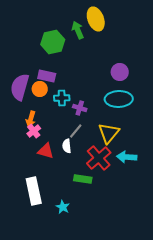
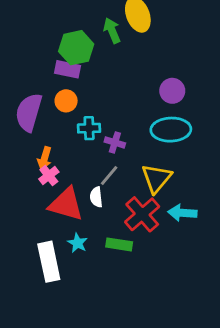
purple rectangle: (47, 76) -> (67, 69), moved
orange circle: (40, 89) -> (66, 101), moved
red triangle: (46, 151) -> (66, 204), size x1.5
cyan star: (63, 207) -> (78, 243), moved

